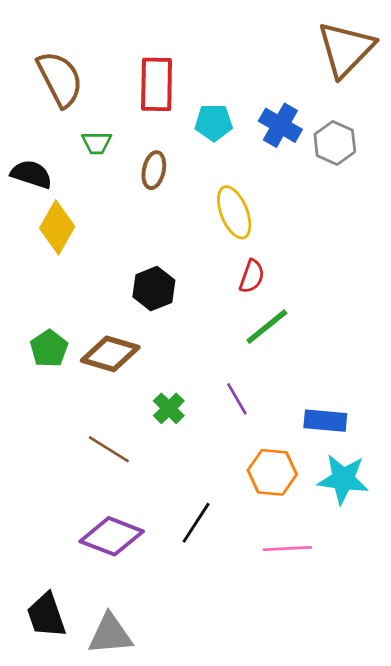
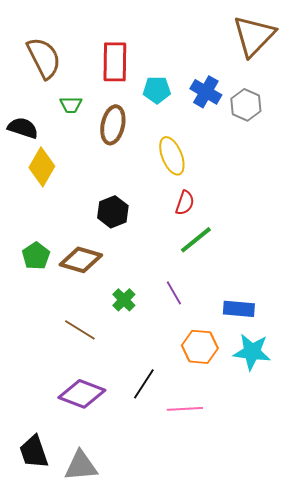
brown ellipse: (154, 170) -> (113, 125), size x1.4
pink line: (287, 549) -> (185, 409), moved

